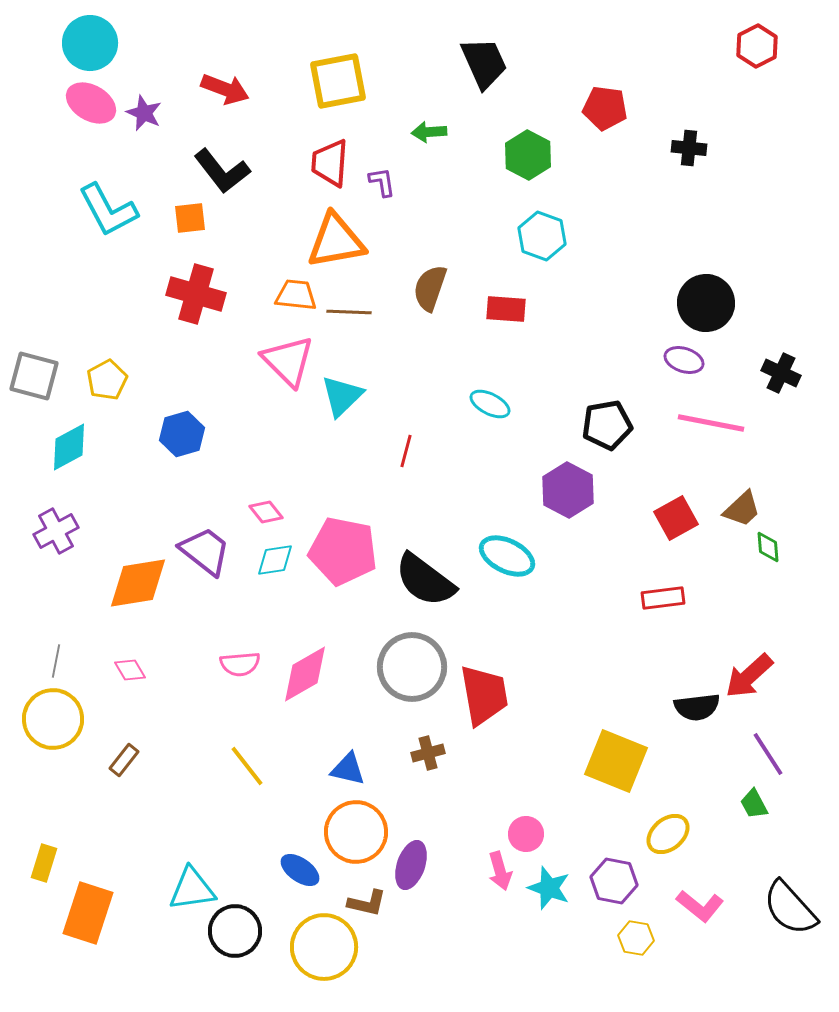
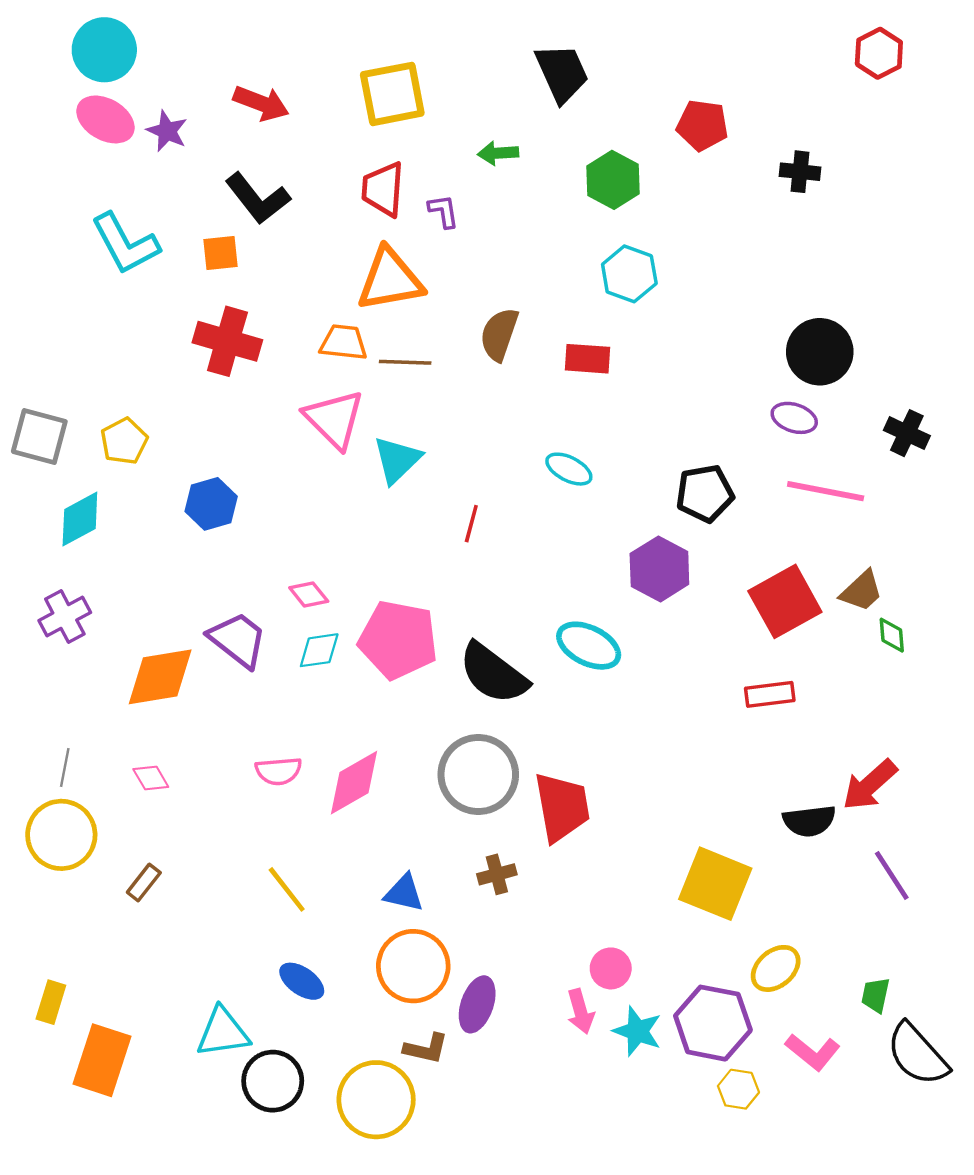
red square: (676, 518) -> (785, 601), size x1.4
green trapezoid: (754, 804) -> (875, 995), moved, turned 40
blue ellipse: (300, 870) -> (302, 981), moved
purple hexagon: (614, 881) -> (713, 1023), size x1.4

